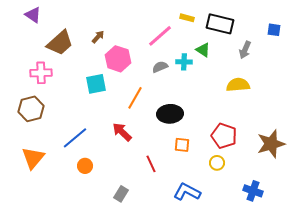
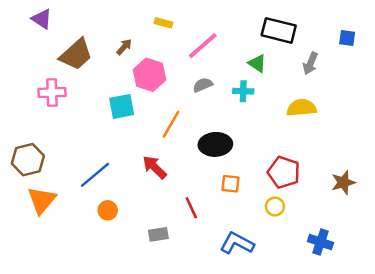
yellow rectangle: (187, 18) -> (163, 23), moved
cyan cross: (184, 62) -> (243, 91), moved
brown hexagon: (31, 109) -> (28, 160), moved
brown star: (271, 144) -> (343, 182), size x0.7
gray rectangle: (121, 194) -> (158, 234), moved, turned 49

